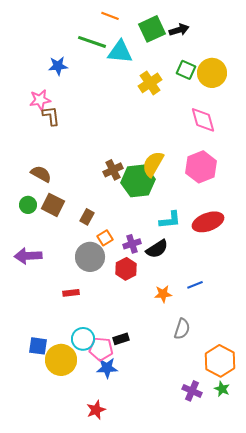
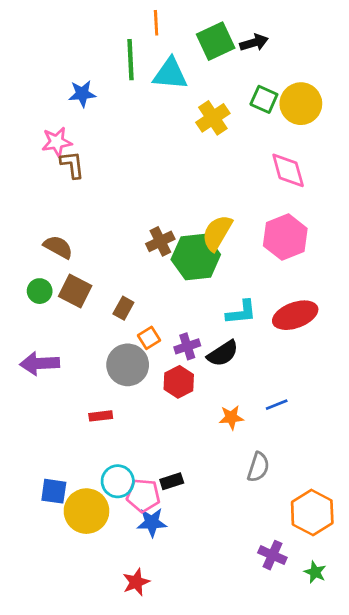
orange line: (110, 16) -> (156, 23), turned 66
green line: (92, 42) -> (130, 60), turned 68
green star: (222, 389) -> (315, 572), moved

